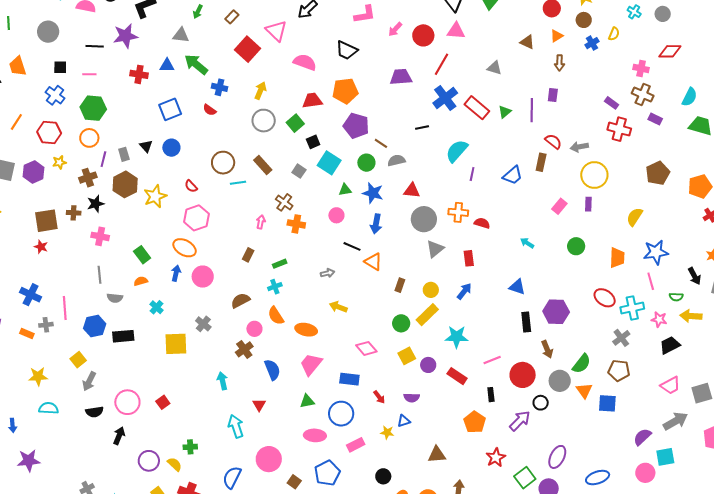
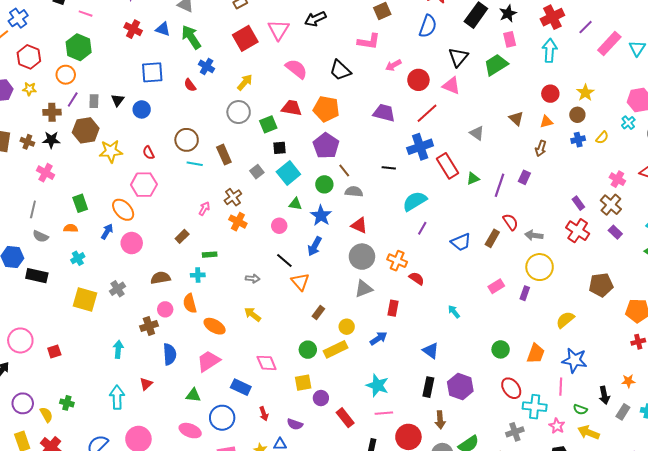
blue cross: (55, 95) -> (18, 18), moved
green circle: (576, 246) -> (501, 349), moved
cyan star: (457, 337) -> (377, 385), moved

